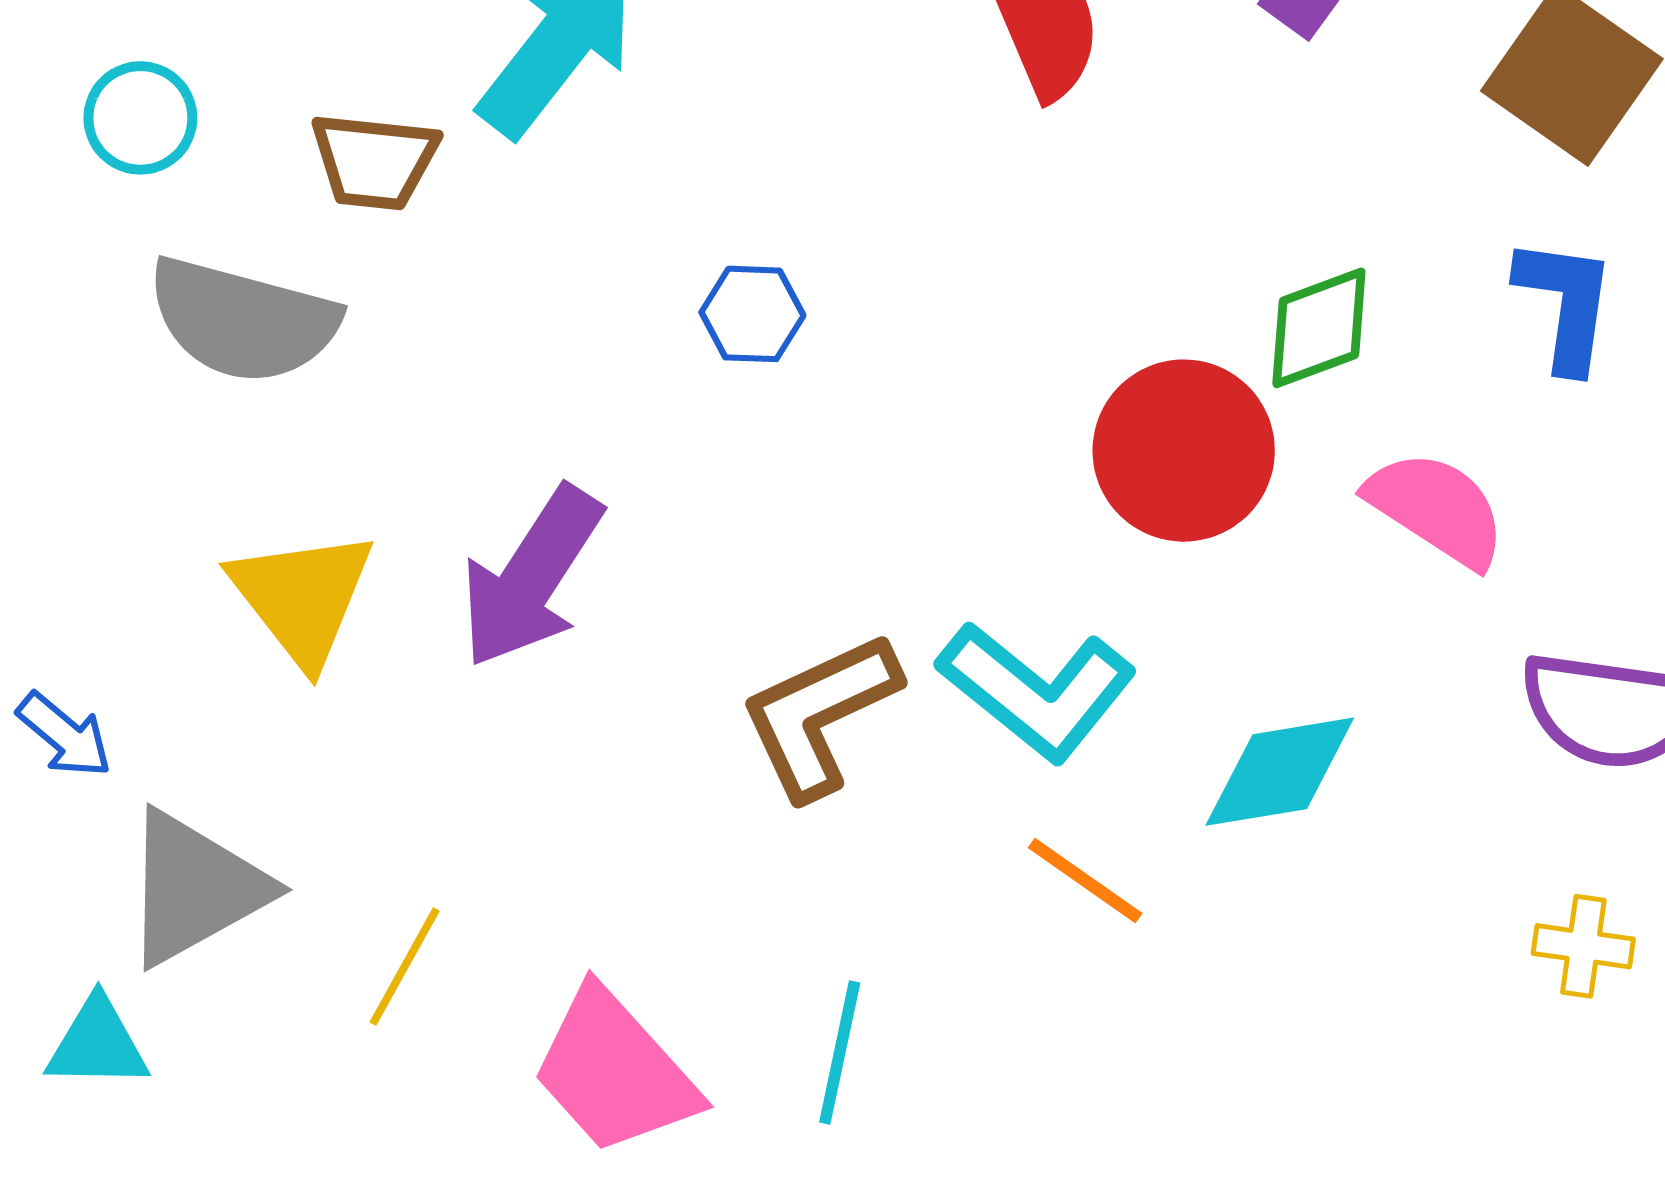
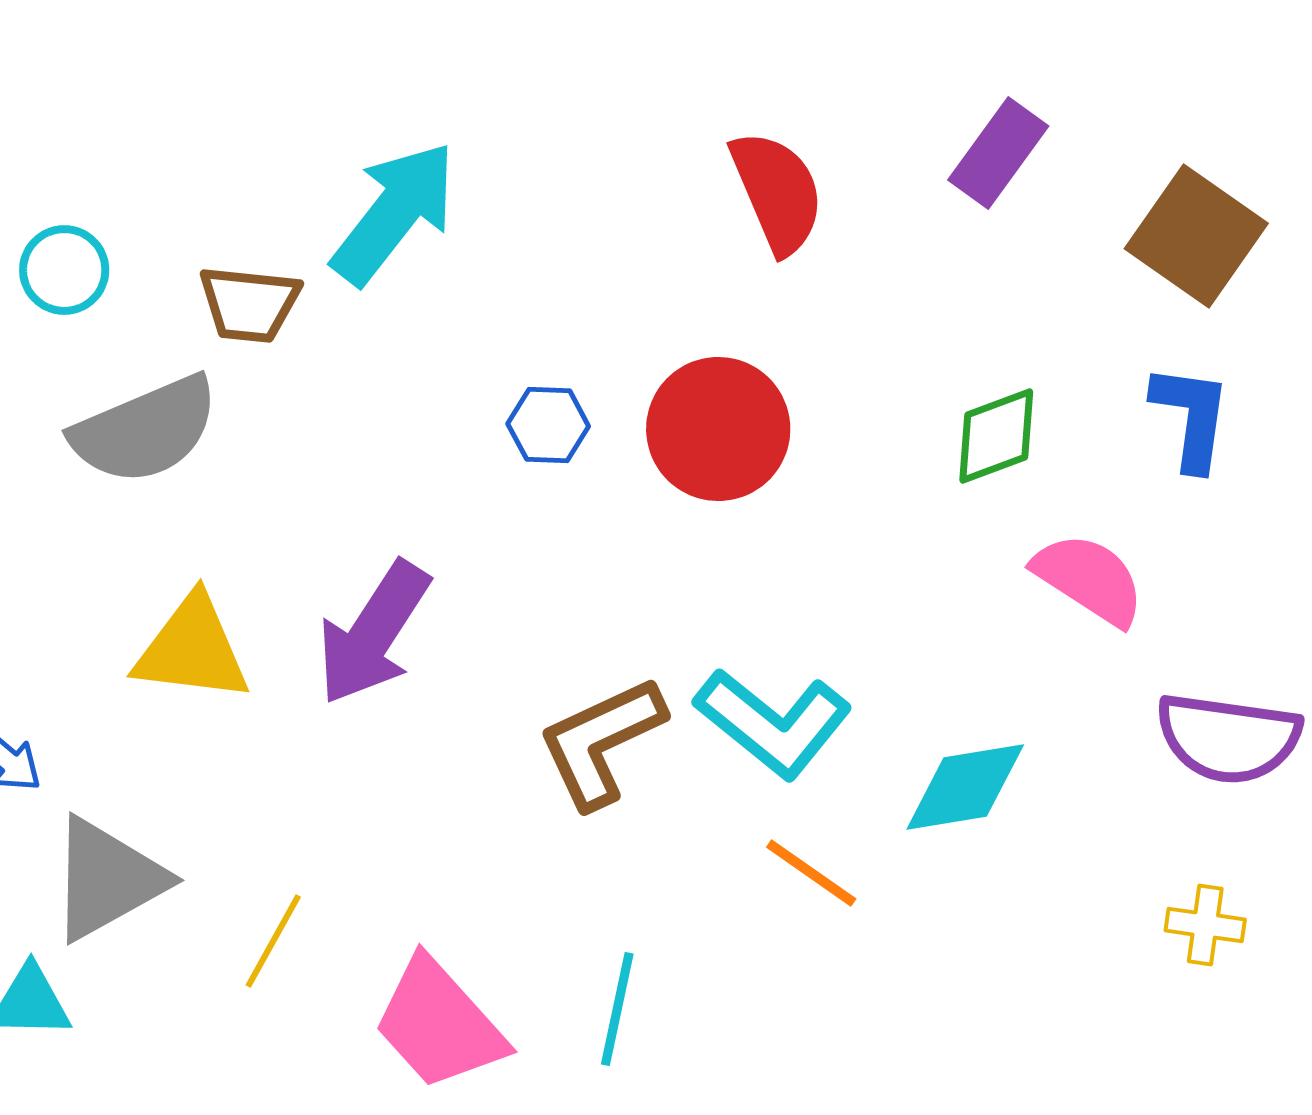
gray semicircle: (243, 320) -> (145, 430), turned -38
red circle: (1184, 451) -> (718, 429), moved
yellow triangle: (302, 597) -> (192, 649), turned -45

